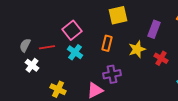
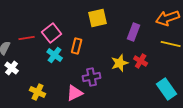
orange rectangle: (107, 43) -> (77, 46), moved
red line: (47, 47) -> (27, 38), moved
yellow star: (137, 49) -> (120, 63), moved

